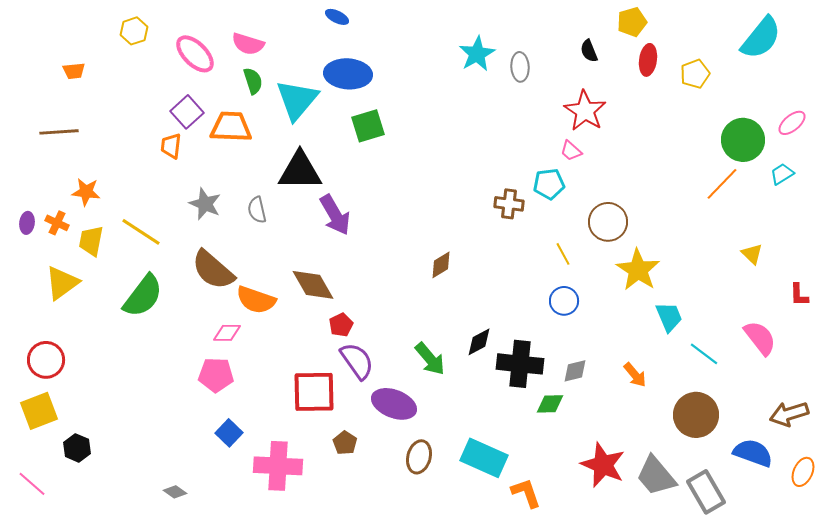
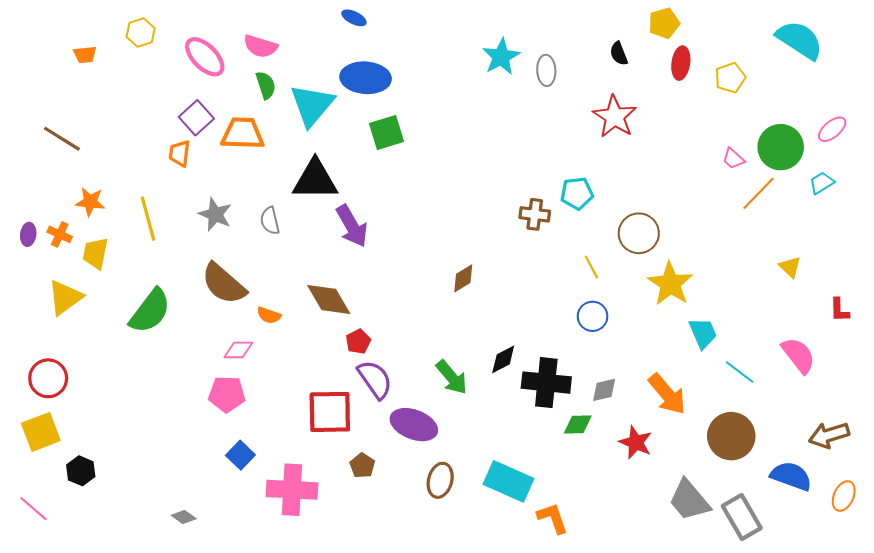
cyan semicircle: (761, 38) -> (800, 40), turned -96
orange trapezoid: (74, 71) -> (85, 55), moved
brown line: (59, 132) -> (62, 139), turned 36
pink trapezoid: (571, 151) -> (733, 159), moved
yellow line: (141, 232) -> (148, 219), moved, turned 42
orange semicircle: (256, 300) -> (269, 315), size x0.6
orange arrow: (635, 375) -> (667, 394), size x1.6
red star: (603, 465) -> (636, 442), moved, size x0.7

